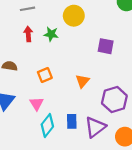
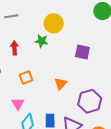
red arrow: (28, 34) -> (14, 48), moved
green star: (51, 34) -> (41, 41), moved

